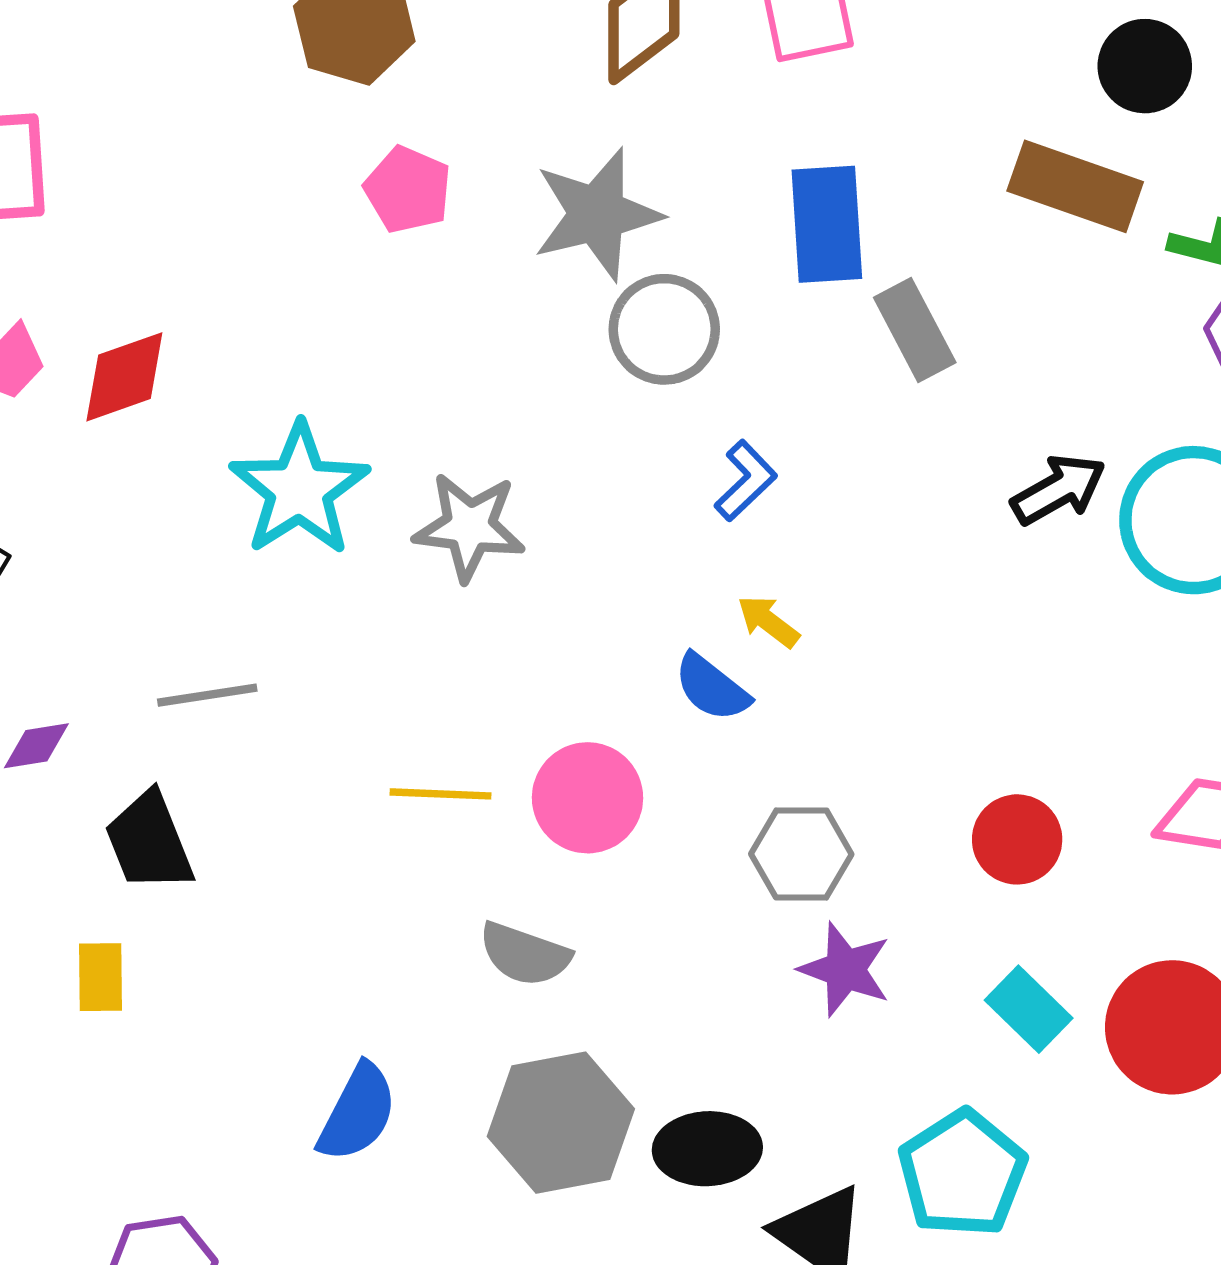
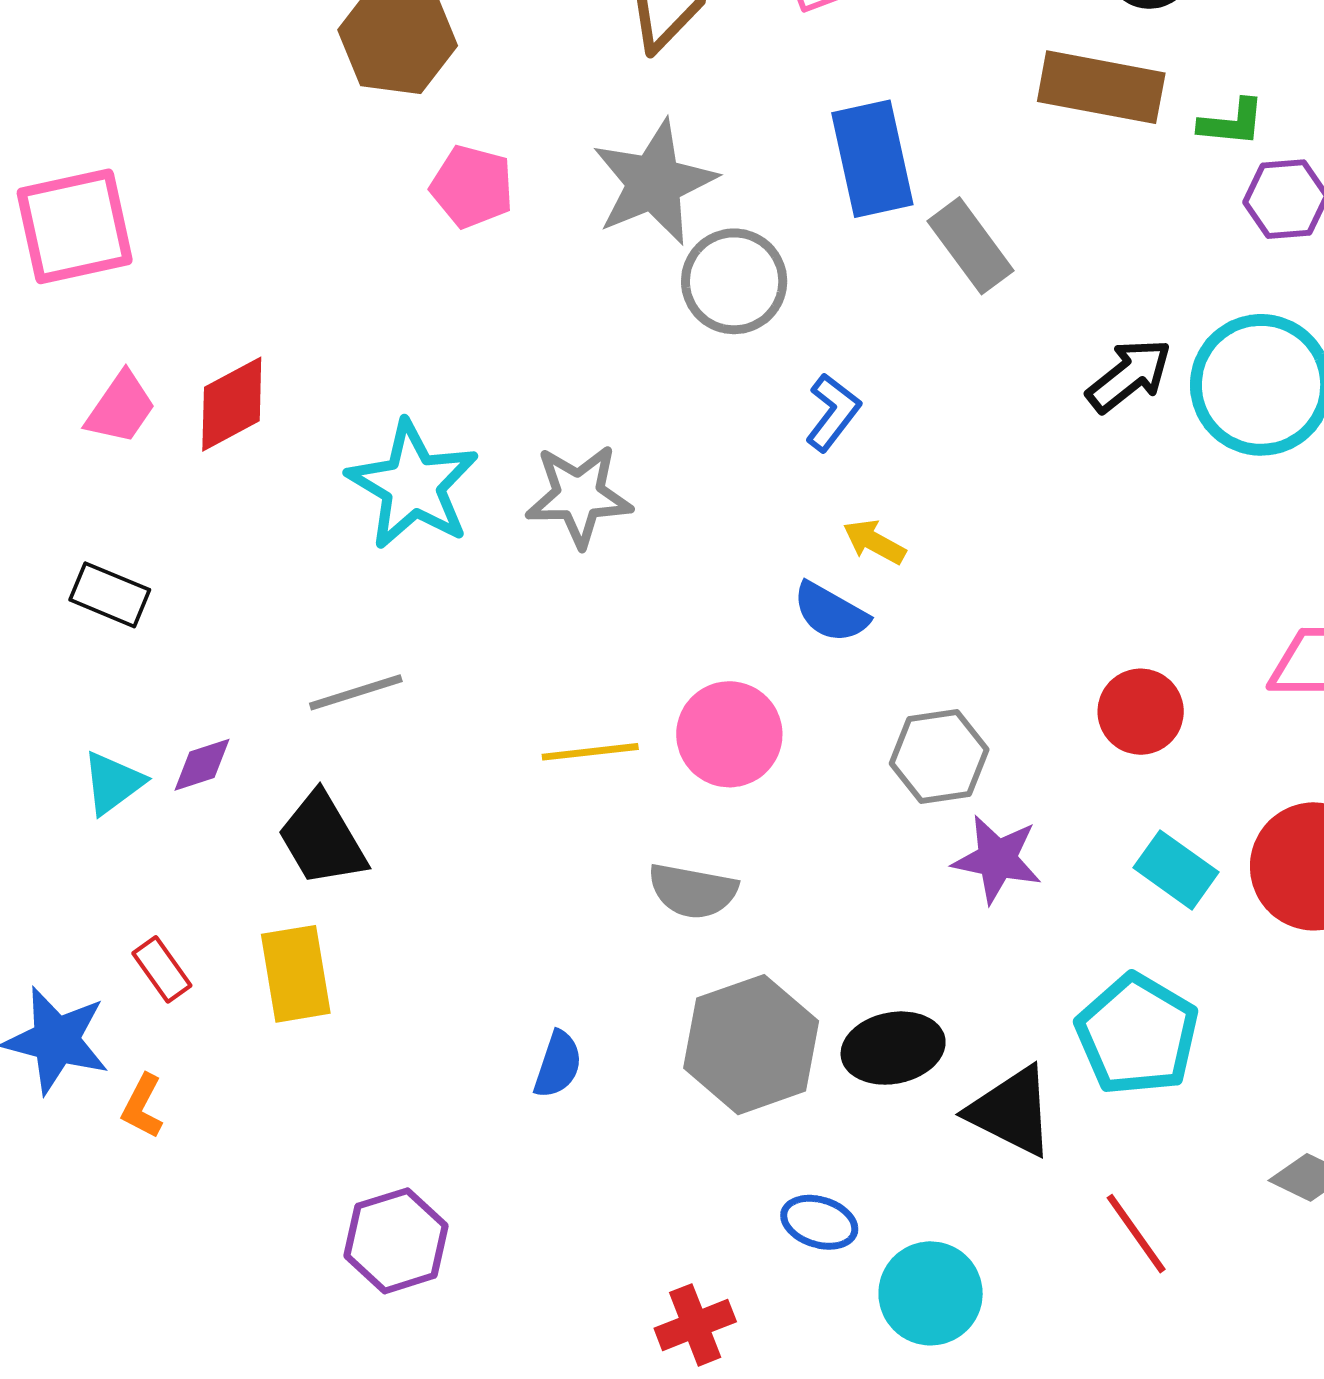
yellow rectangle: (100, 977) -> (296, 974), size x1.4
blue semicircle: (358, 1113) -> (558, 1065), size x0.7

